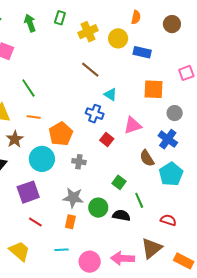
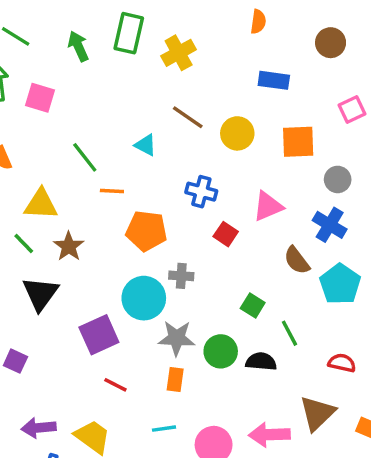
green rectangle: (60, 18) -> (129, 33), size x1.6
brown circle: (172, 24) -> (331, 43), moved
yellow circle: (118, 38) -> (237, 133), moved
cyan triangle: (110, 94) -> (146, 145), moved
orange line: (34, 117) -> (112, 191), moved
orange pentagon: (61, 134) -> (146, 231), turned -30
cyan circle: (42, 159) -> (144, 298), moved

